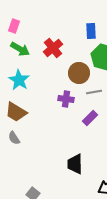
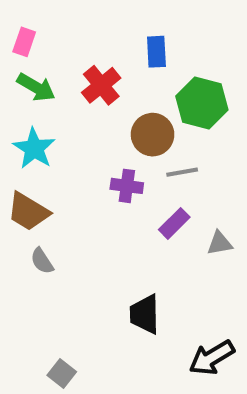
blue rectangle: (91, 31) -> (156, 52), moved
gray semicircle: (14, 138) -> (42, 261), moved

